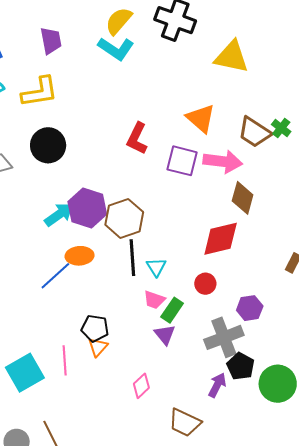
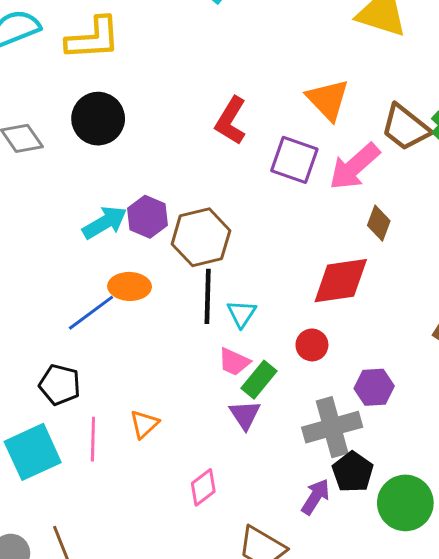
pink arrow: (223, 161) -> (354, 167), turned 126
brown diamond: (243, 198) -> (379, 223), size x0.7
purple hexagon: (87, 208) -> (147, 217), size x0.7
black pentagon: (95, 328) -> (60, 385), moved

